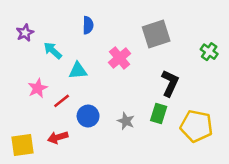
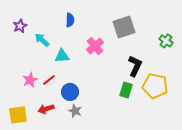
pink star: (38, 88) -> (30, 80), moved
gray star: (126, 121) -> (75, 111), moved
yellow pentagon: (196, 126) -> (155, 86), moved

